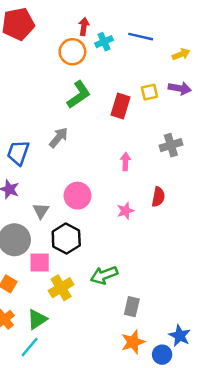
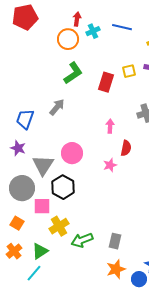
red semicircle: (158, 197) -> (126, 148), moved
gray triangle: (41, 211) -> (43, 165), size x1.6
green arrow: (104, 275) -> (82, 240), moved

